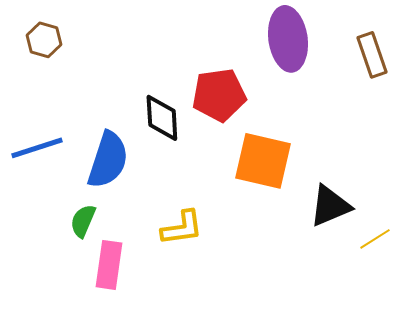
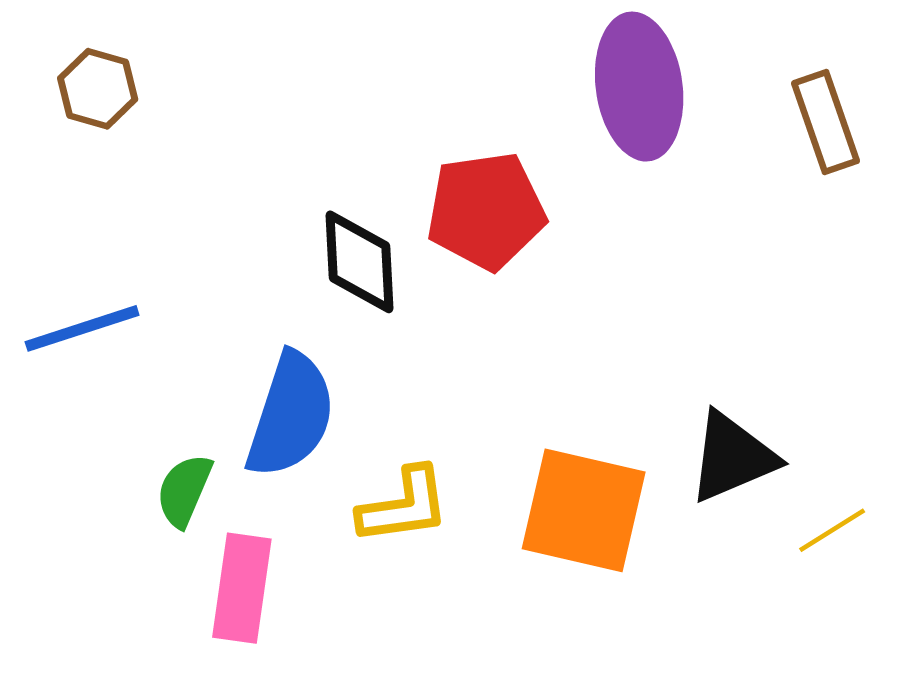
blue semicircle: (108, 160) -> (291, 415), moved
orange square: (263, 161) -> (584, 510), moved

